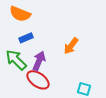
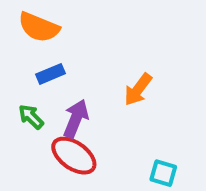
green arrow: (16, 60) -> (31, 117), size x0.6

